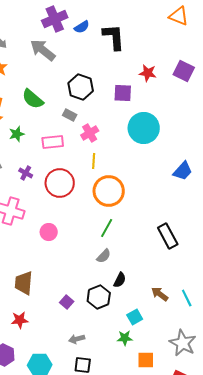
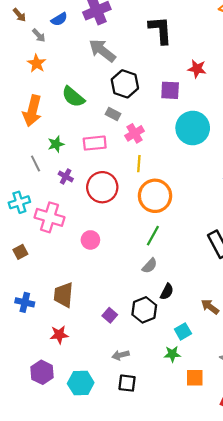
blue semicircle: (82, 27) -> (59, 19), moved
gray arrow: (43, 50) -> (102, 50), moved
green star: (17, 134) -> (56, 144), moved

